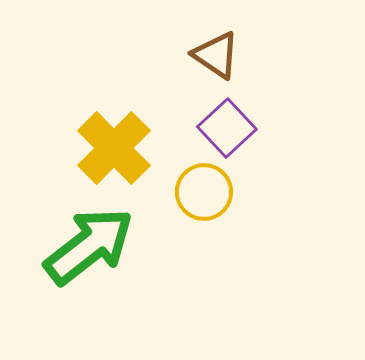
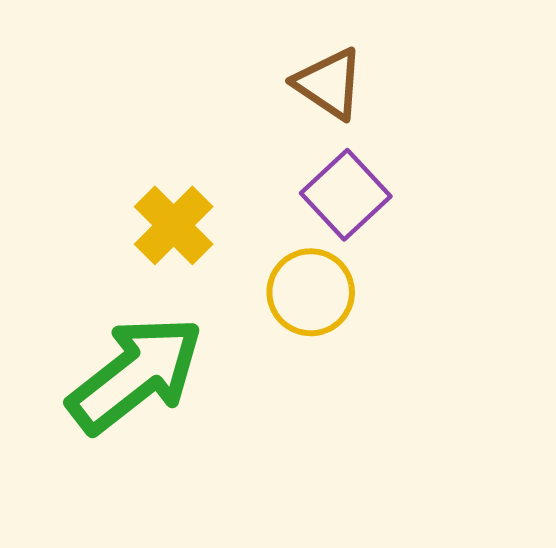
yellow cross: (114, 148) -> (174, 225), size x0.7

